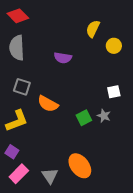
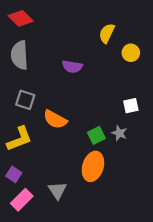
orange ellipse: (80, 166) -> (93, 166), moved, turned 55
gray triangle: (50, 176) -> (57, 191), moved

